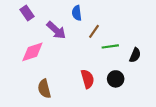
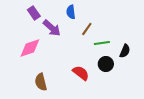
purple rectangle: (27, 13) -> (34, 13), moved
red semicircle: (88, 79) -> (81, 73), turned -36
black circle: (116, 79) -> (106, 64), moved

